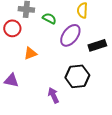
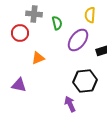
green semicircle: (49, 18) -> (57, 23), turned 48
purple arrow: (53, 95) -> (70, 104), moved

